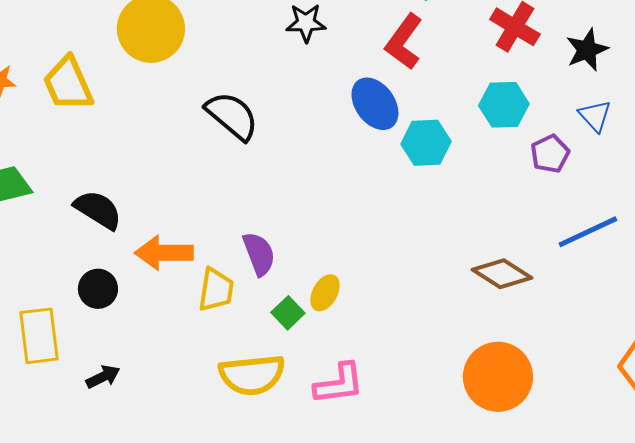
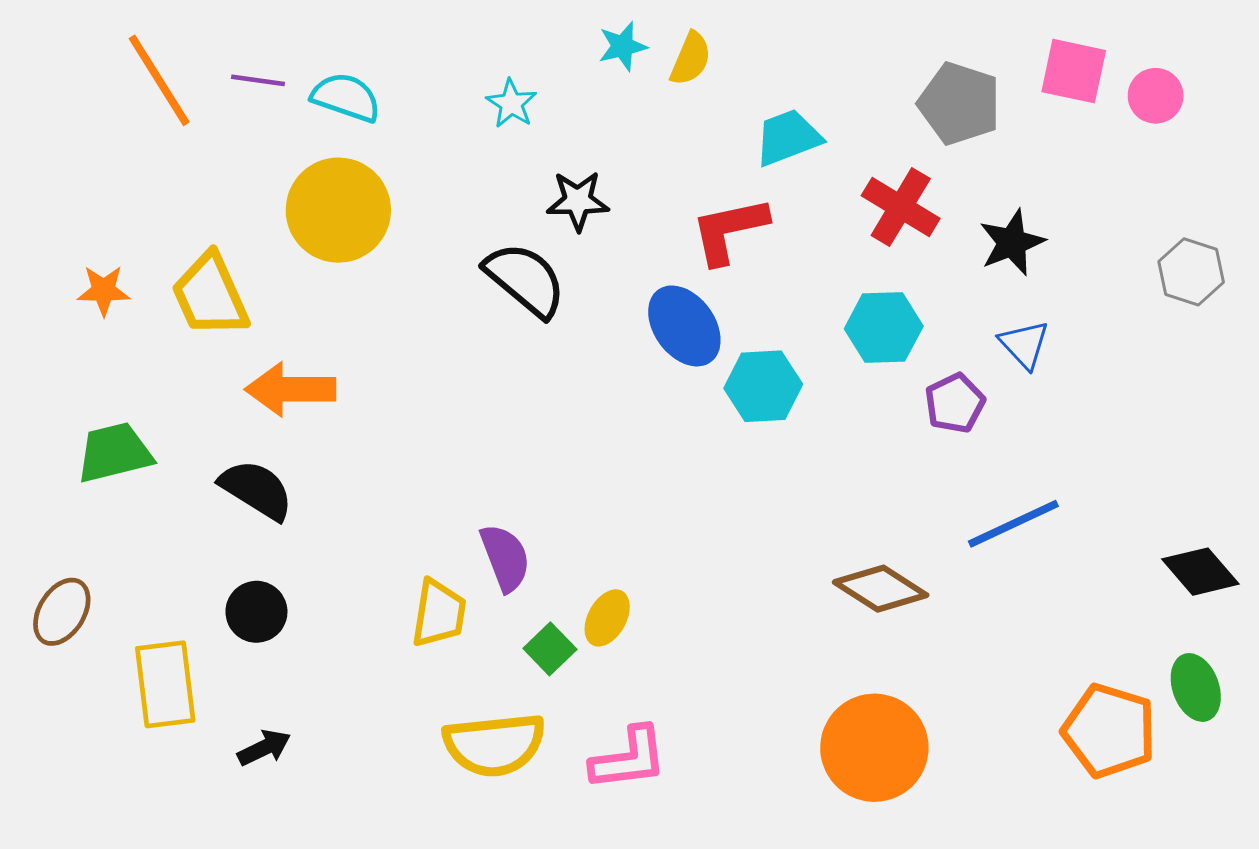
red L-shape: (404, 42) -> (729, 230), turned 42
black semicircle: (232, 116) -> (525, 280), moved
orange arrow: (164, 253) -> (290, 389), moved

